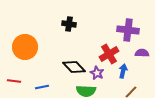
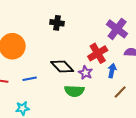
purple cross: (128, 30) -> (117, 29), turned 30
blue line: (42, 87) -> (30, 79), moved

